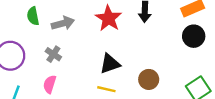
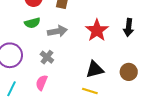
green semicircle: (33, 16) -> (32, 23), turned -98
brown circle: (149, 79) -> (129, 72), moved

